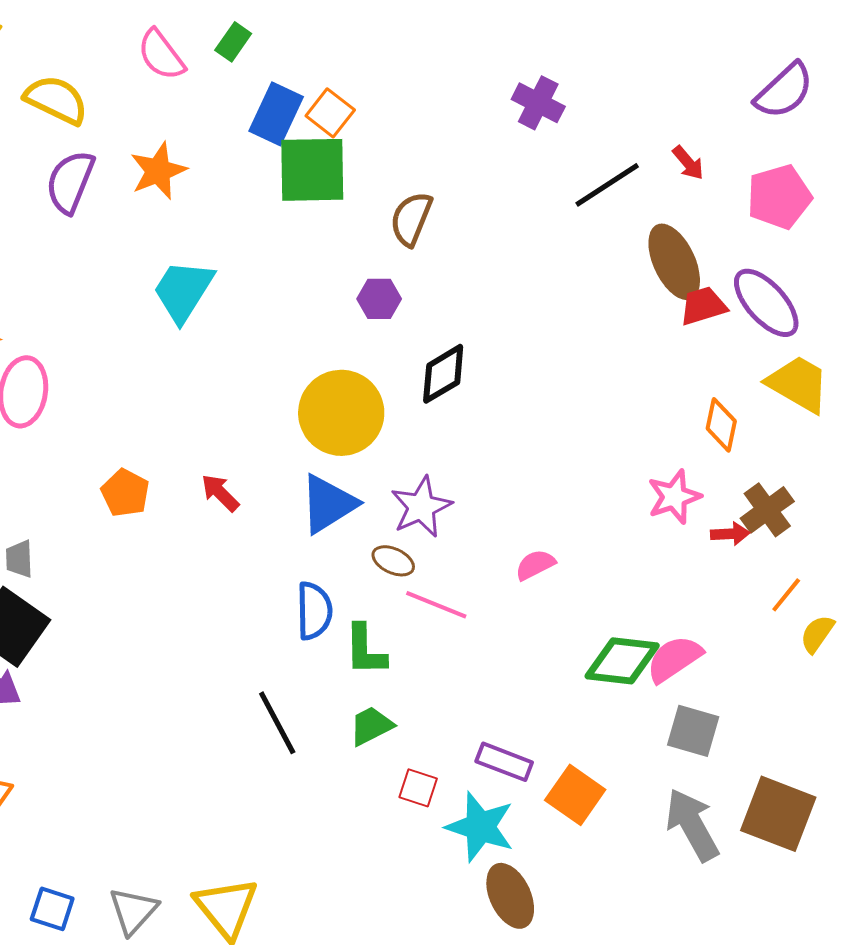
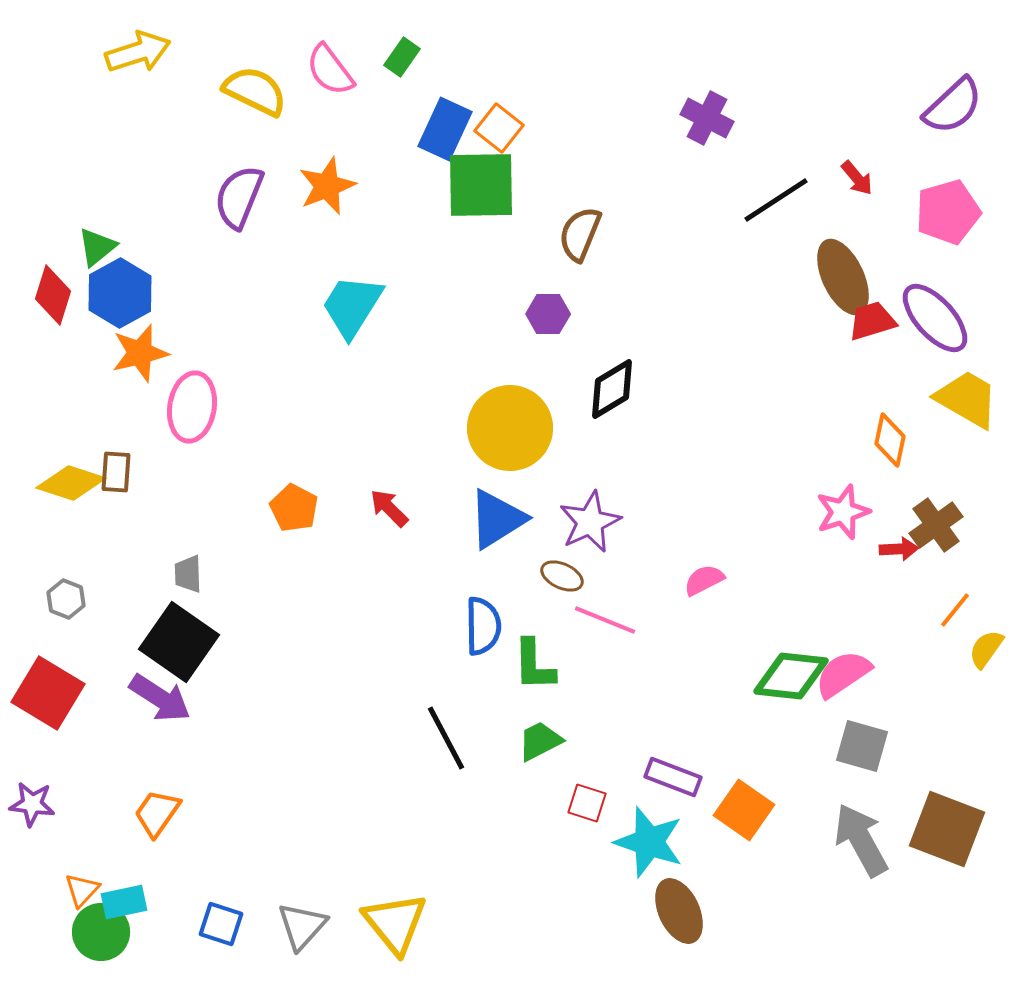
yellow semicircle: (56, 100) -> (255, 91), moved

